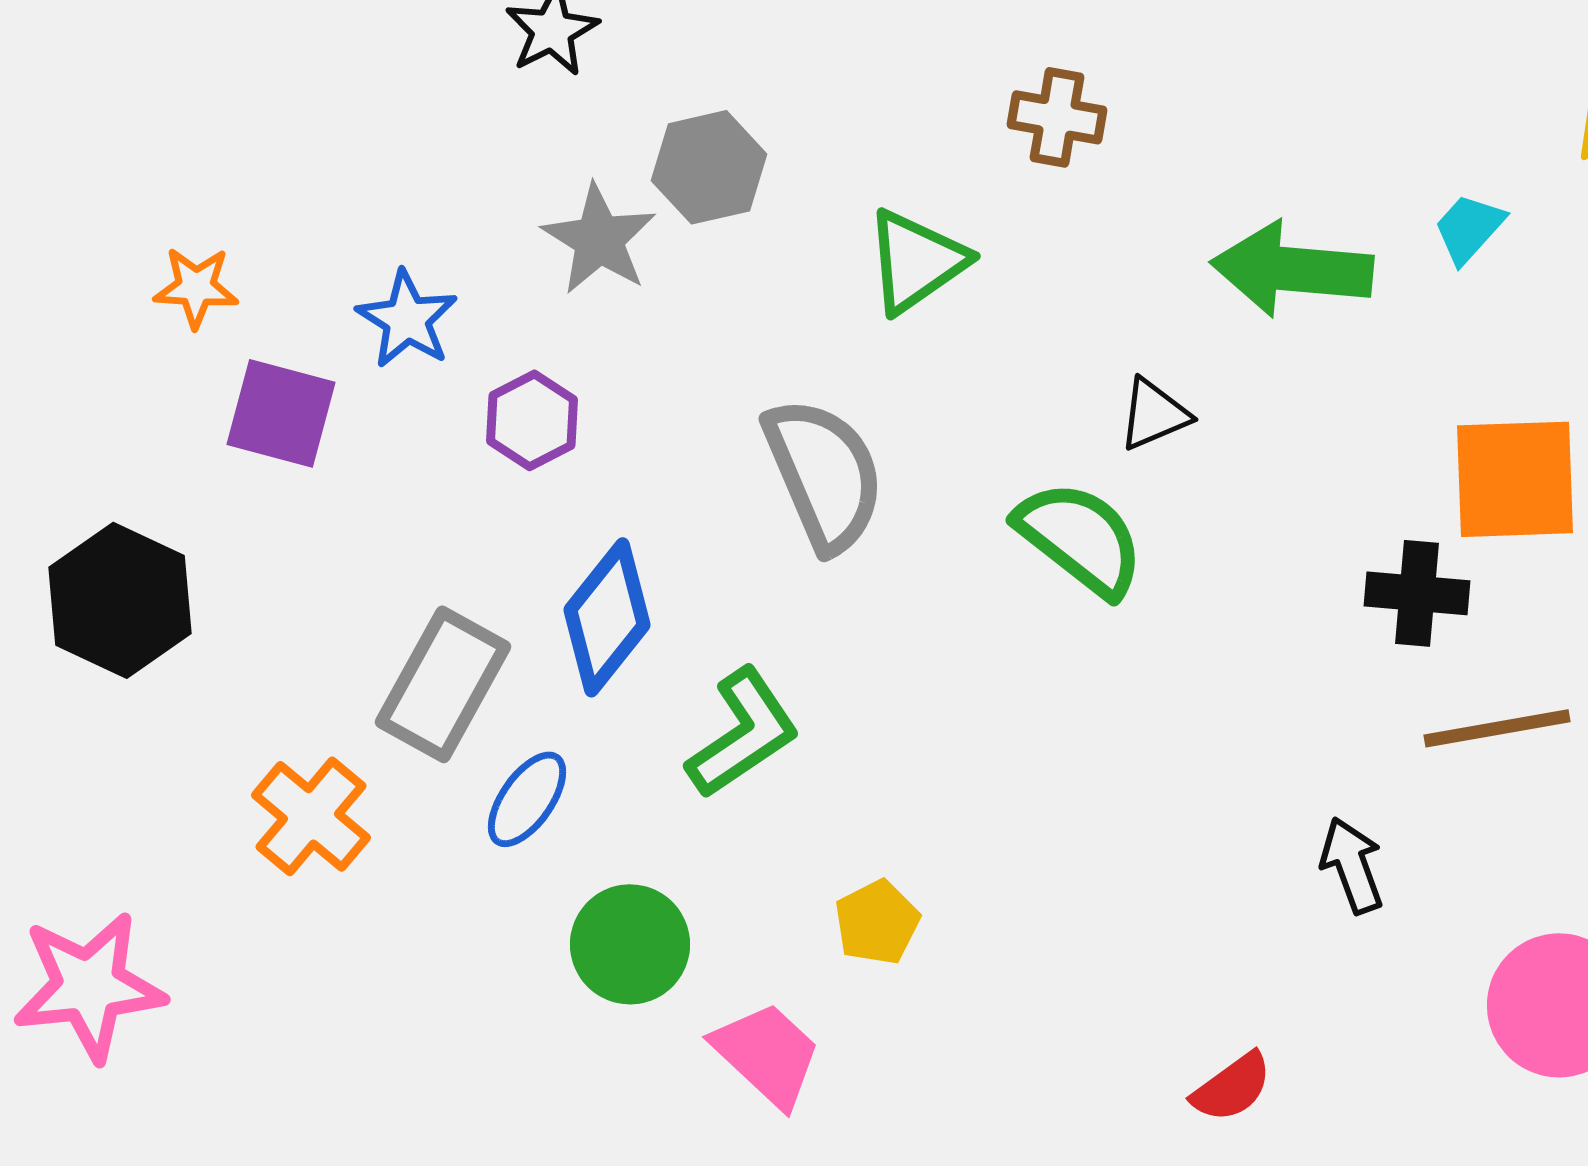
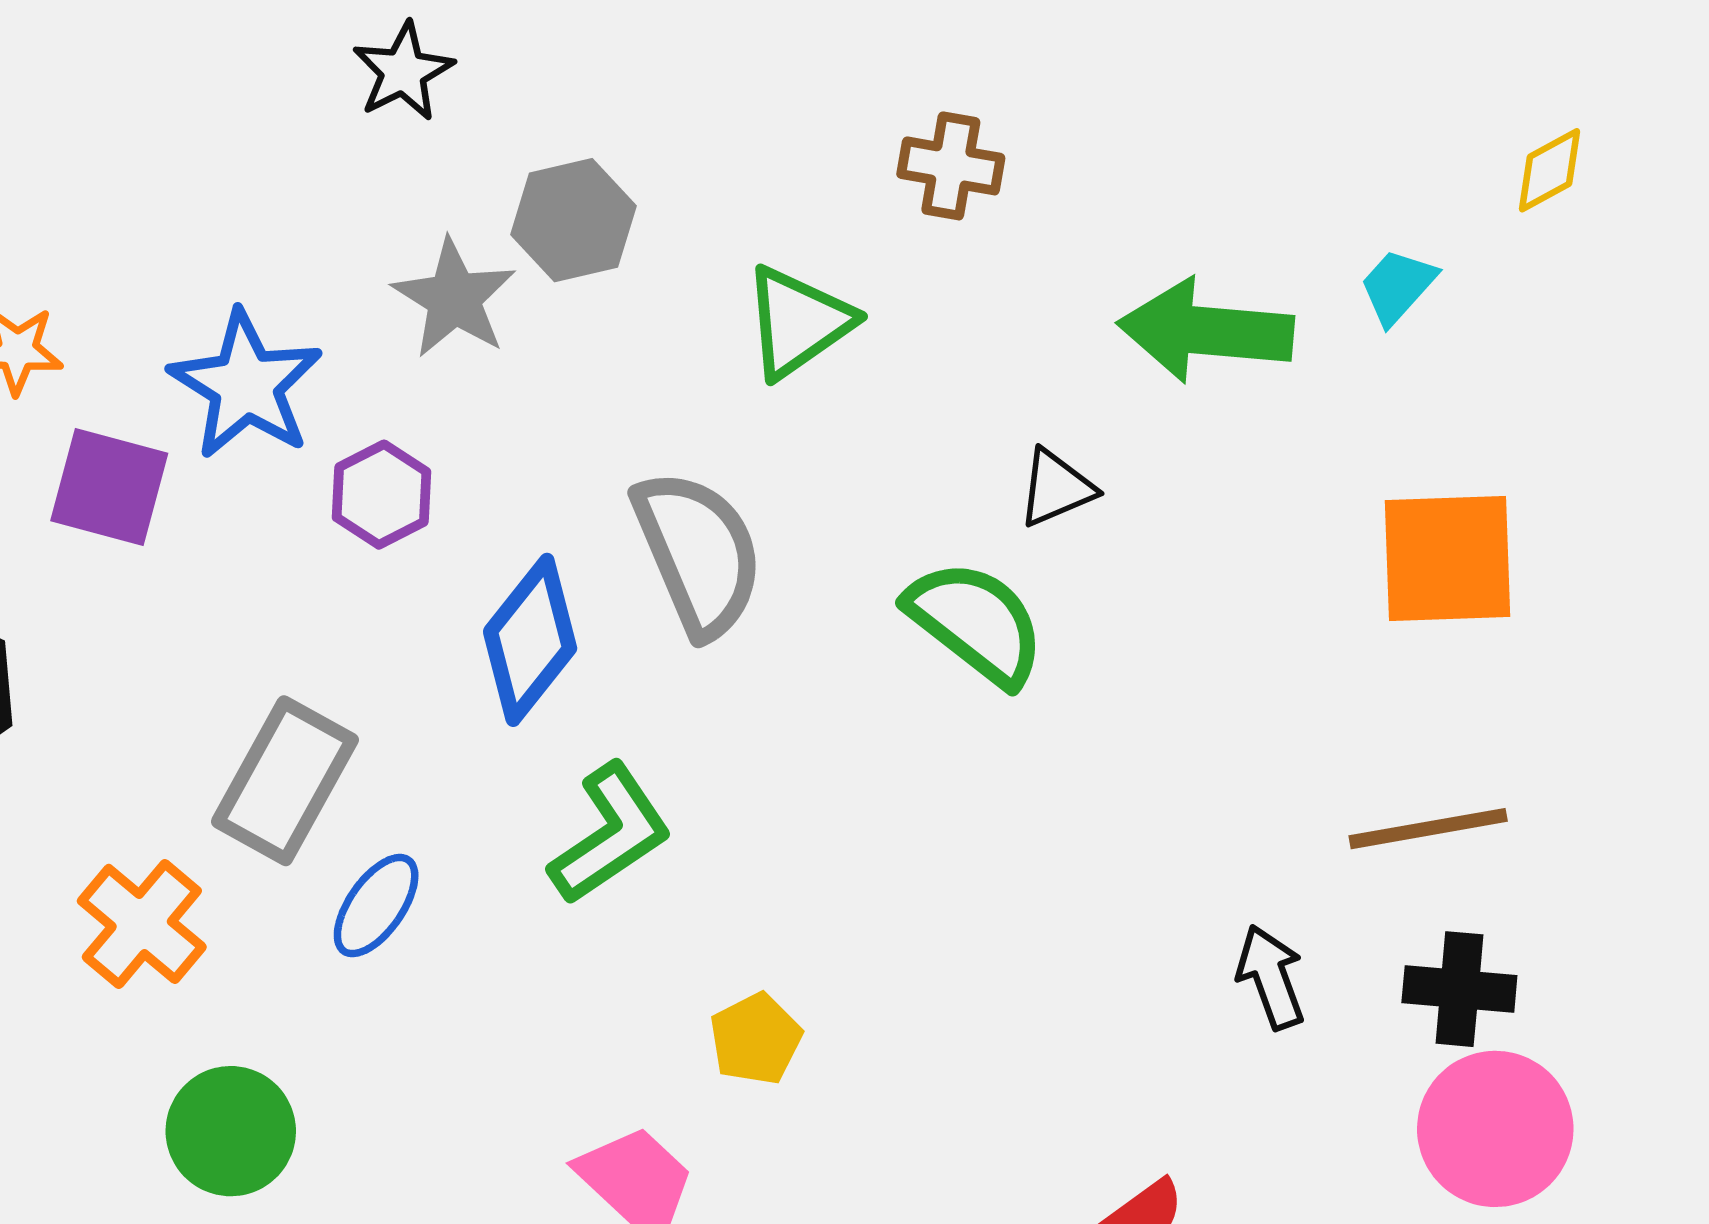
blue star: (407, 319) -> (246, 385), size x1.4
black cross: (1417, 593) -> (1459, 989), moved
blue diamond: (607, 617) -> (530, 640), moved
green circle: (630, 944) -> (231, 1131), moved

